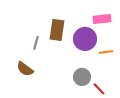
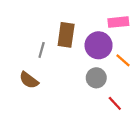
orange line: (106, 52) -> (123, 60), turned 48
gray circle: (82, 77) -> (96, 78), moved

